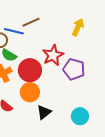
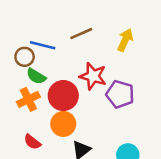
brown line: (31, 22) -> (81, 34), moved
red star: (53, 55) -> (93, 76), turned -30

